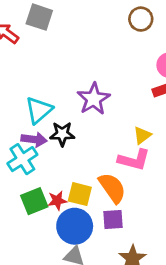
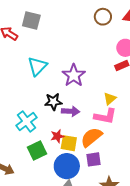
cyan triangle: (39, 110) -> (37, 66), moved
purple arrow: (34, 139) -> (71, 111), moved
orange semicircle: (112, 188) -> (91, 137), turned -90
red star: (57, 201) -> (57, 136), moved

